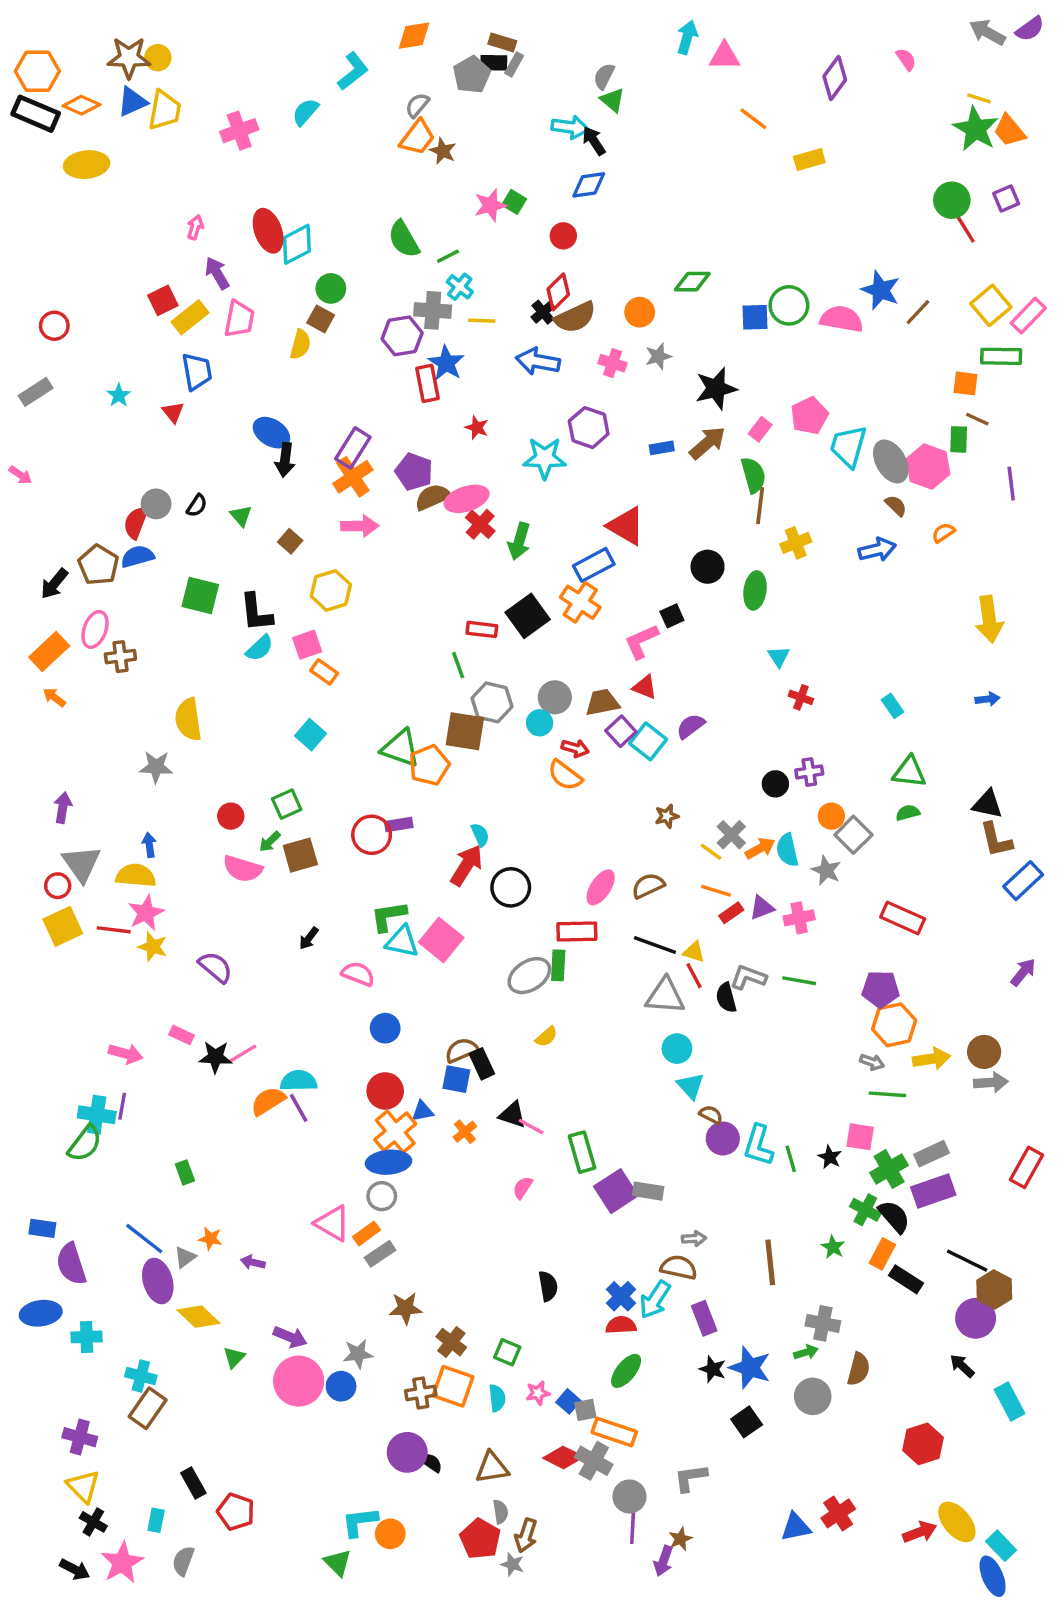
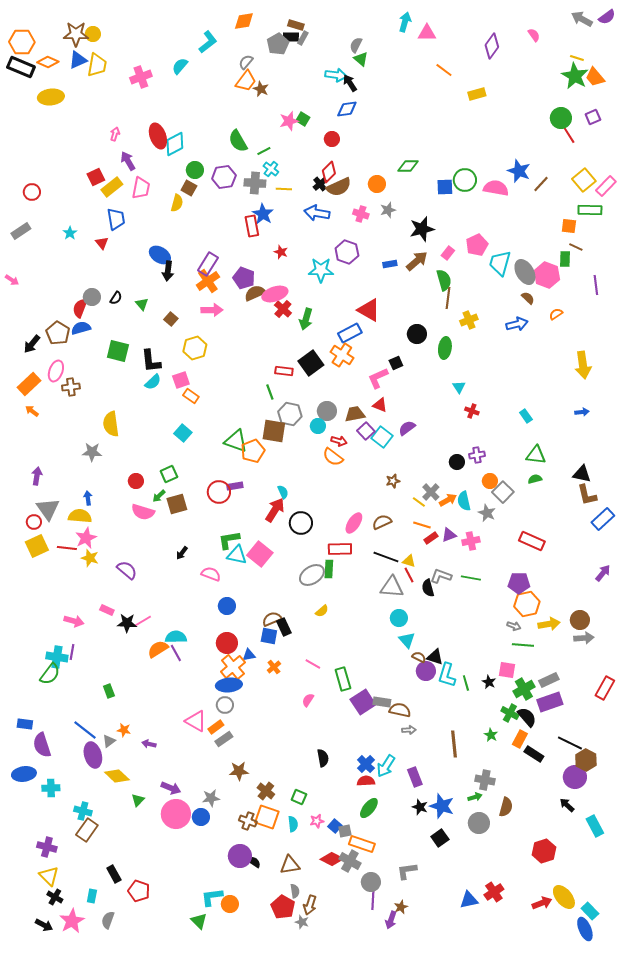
purple hexagon: (402, 336) -> (224, 177), moved
black triangle: (512, 1115) -> (435, 657), moved
brown semicircle: (679, 1267) -> (400, 710), moved
brown cross: (421, 1393) -> (248, 821), turned 30

